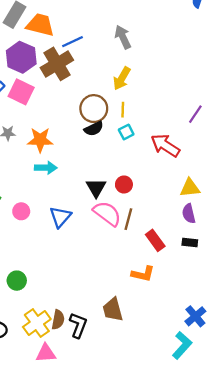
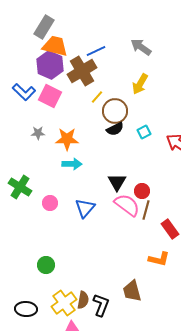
orange trapezoid: (40, 25) -> (55, 46), moved
gray arrow: (123, 37) -> (141, 47), turned -30
yellow line: (123, 110) -> (97, 97), moved, turned 40
red circle: (124, 185) -> (142, 191), moved

